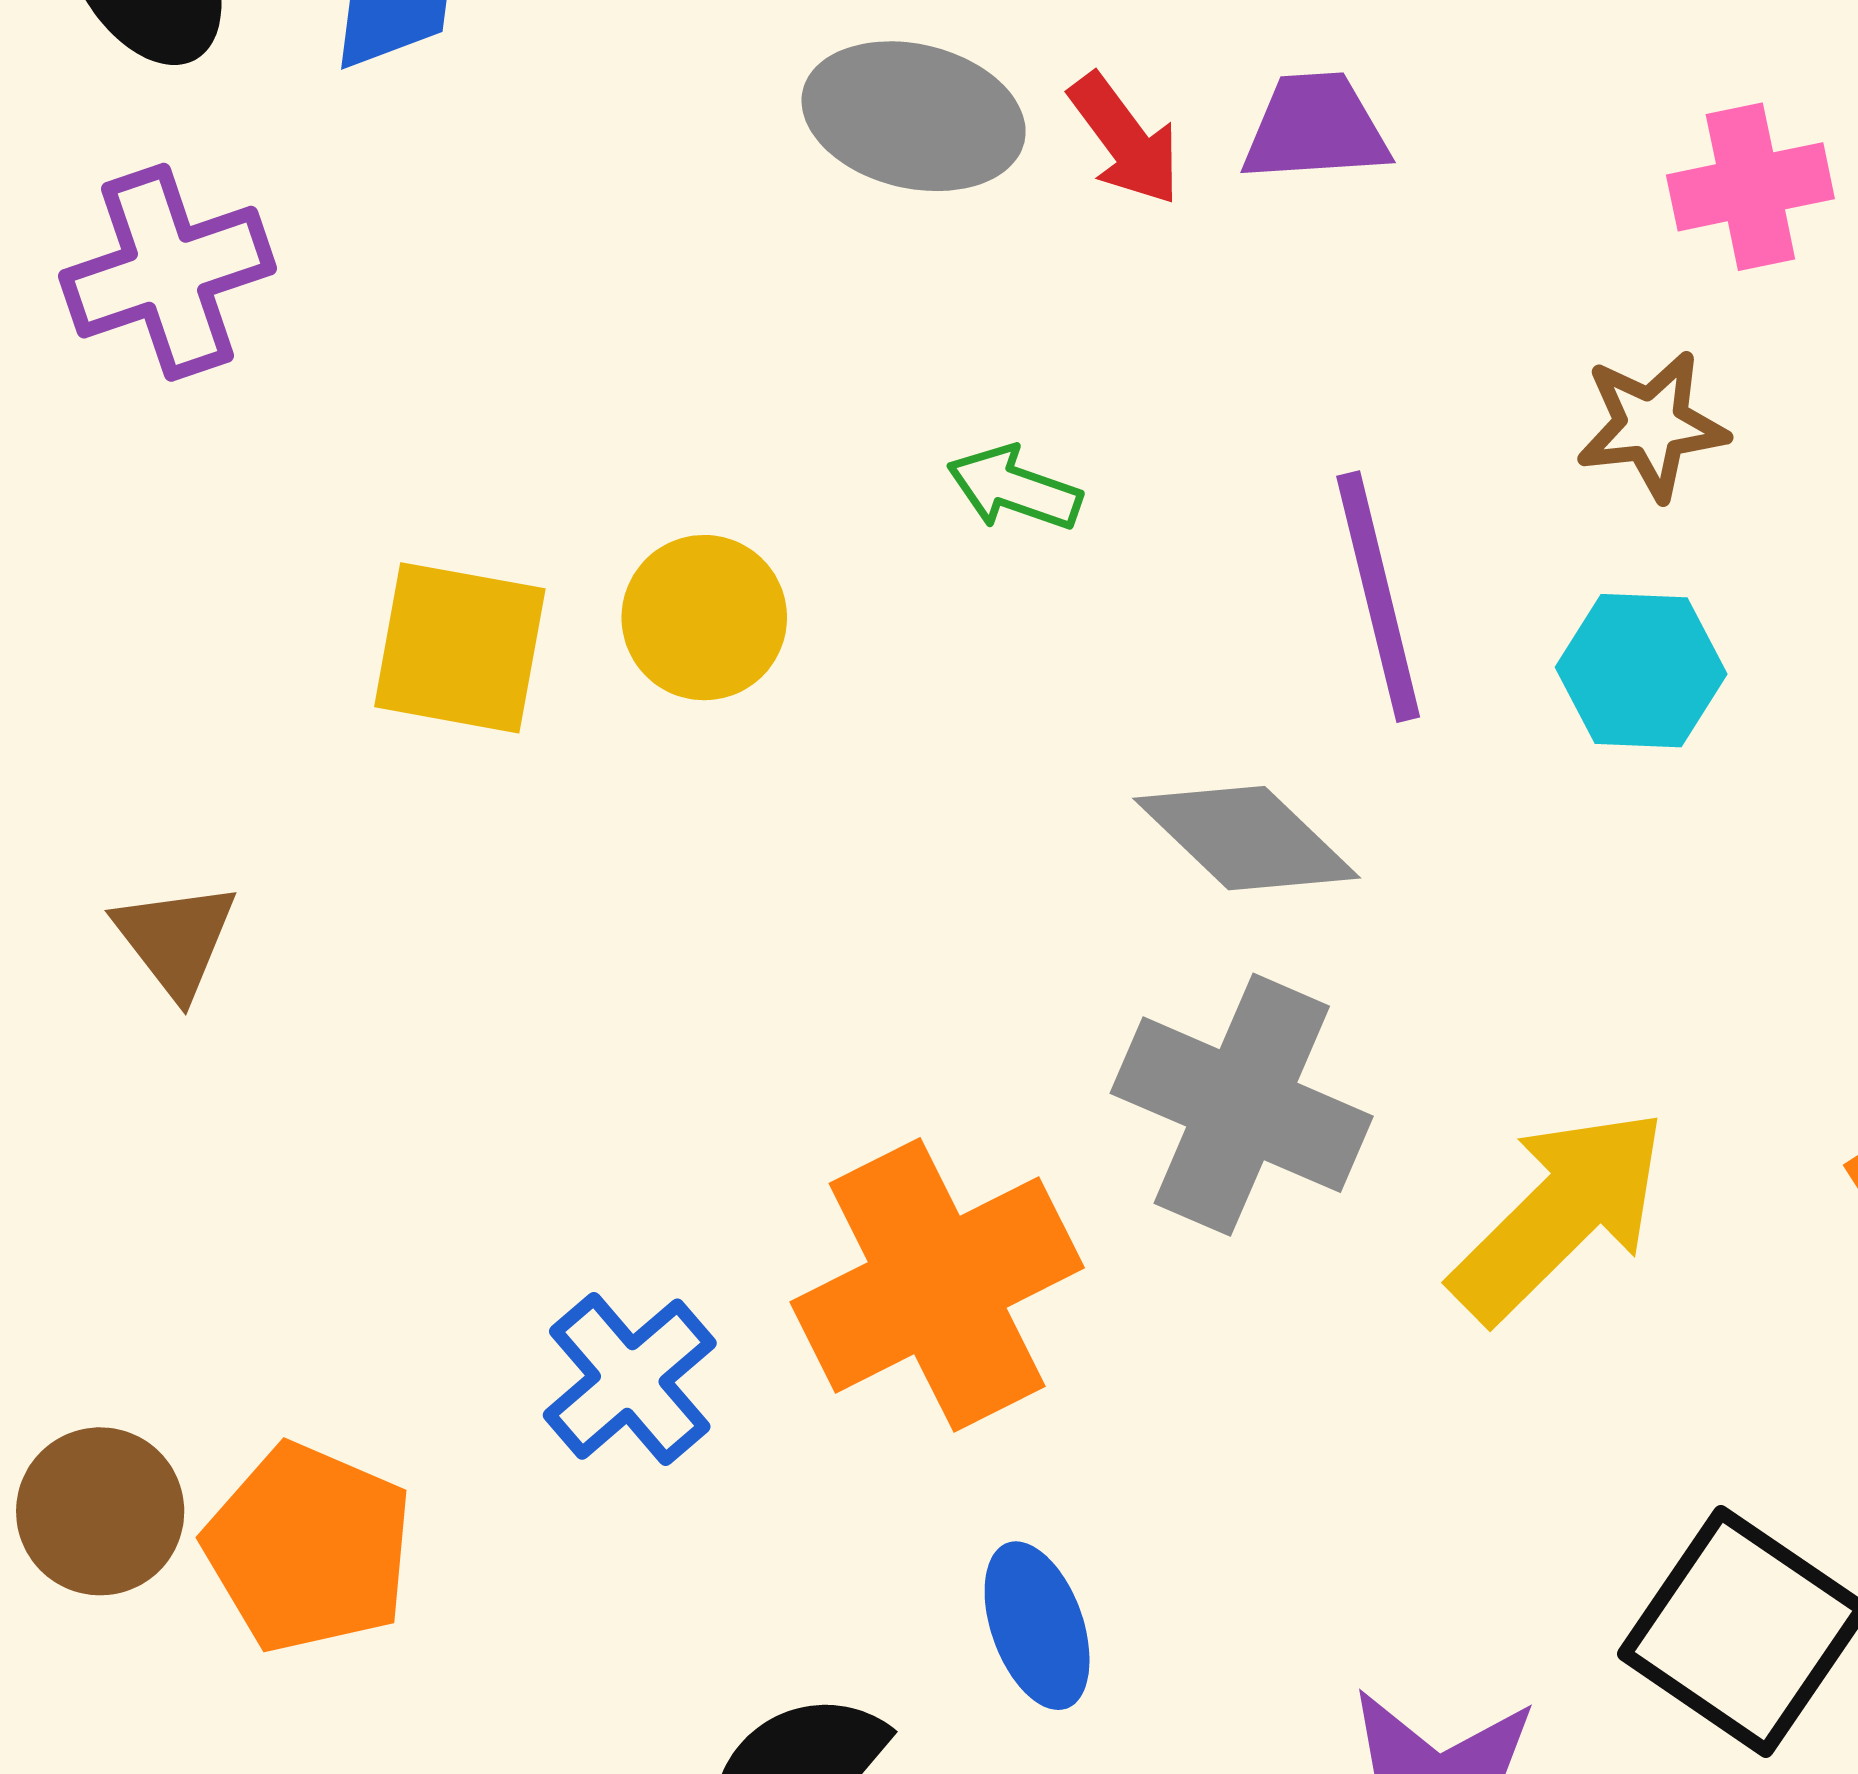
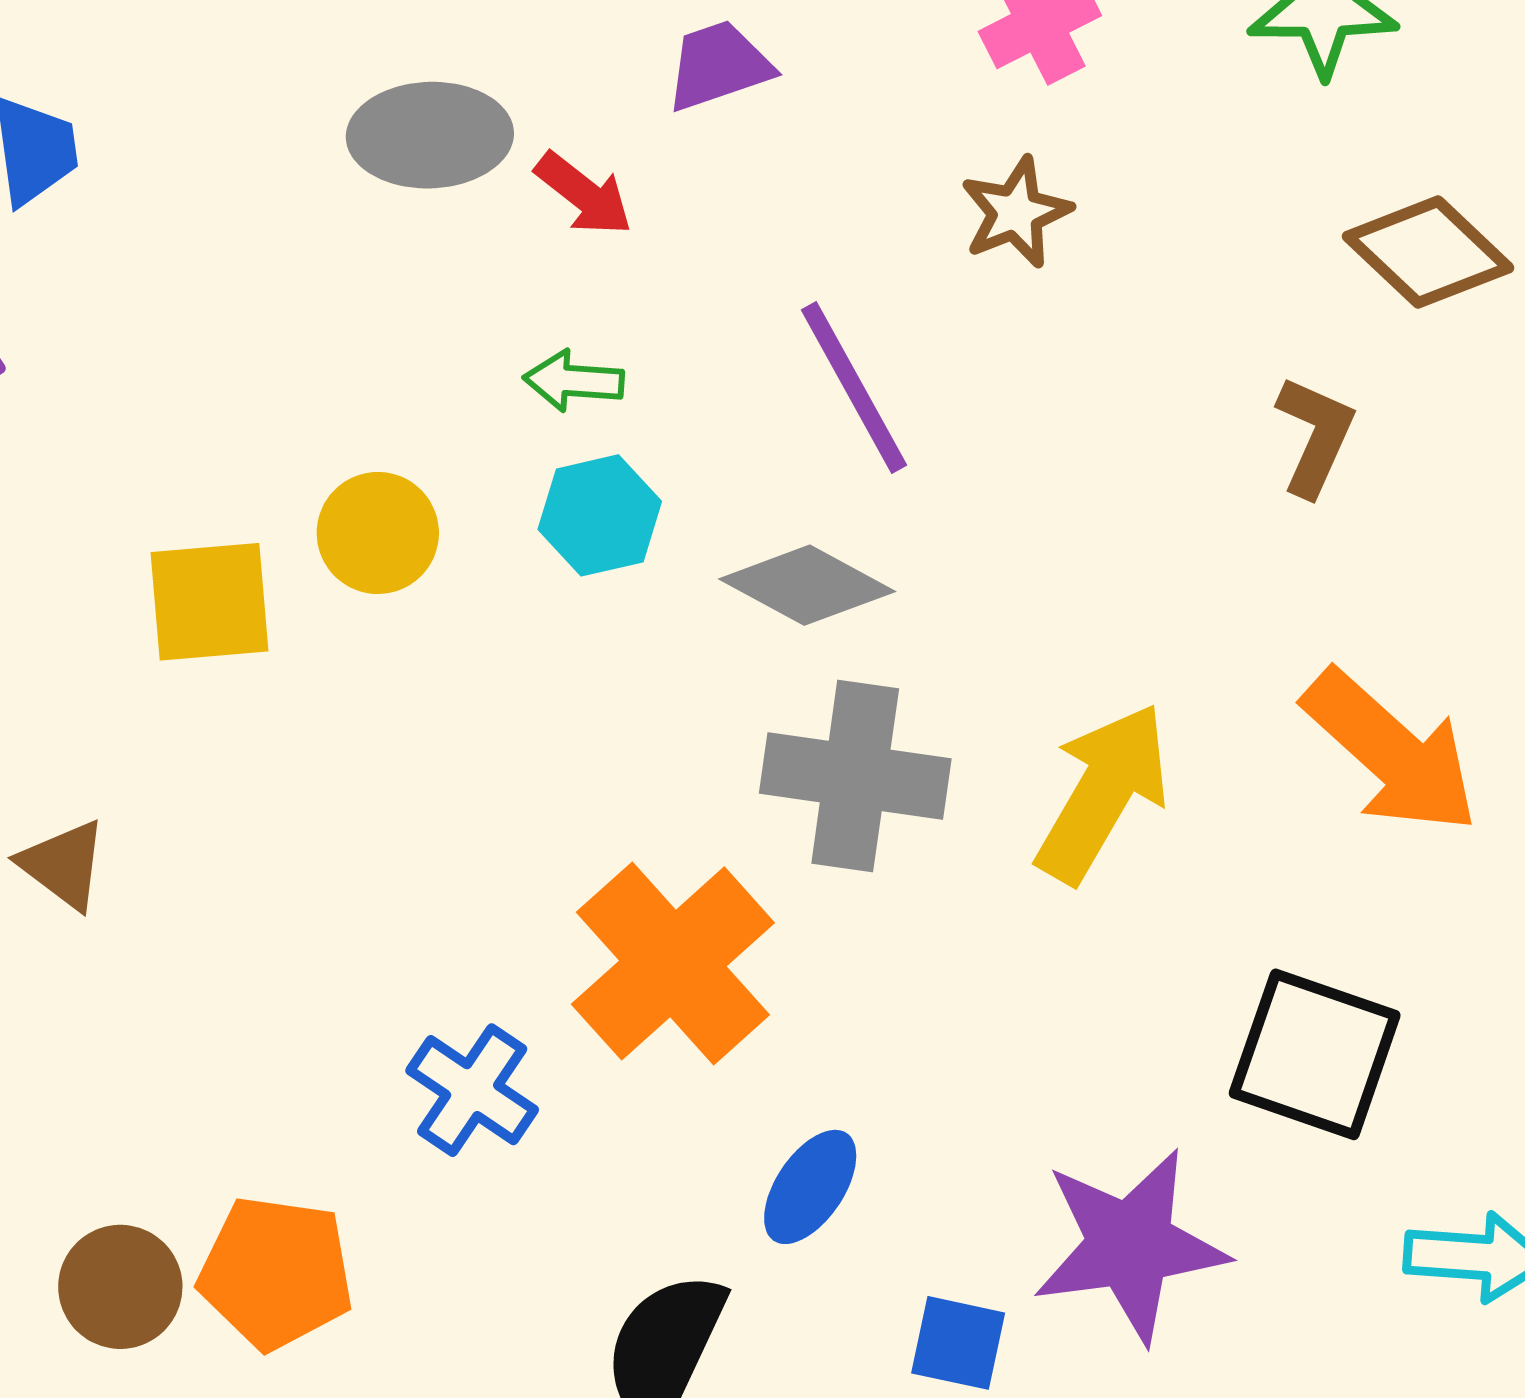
red arrow: (1125, 140) -> (584, 194), moved
cyan hexagon: (1641, 671) -> (600, 515), moved
blue ellipse: (1037, 1626) -> (810, 1187), turned 69

